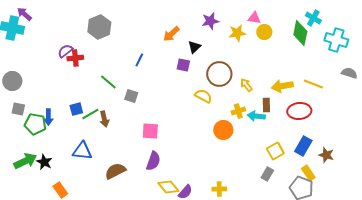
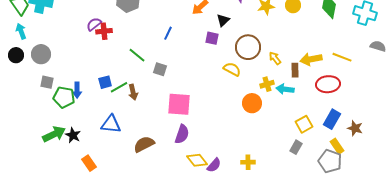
brown rectangle: (266, 105) -> (295, 70), moved
pink square: (150, 131) -> (179, 104), size x1.4

